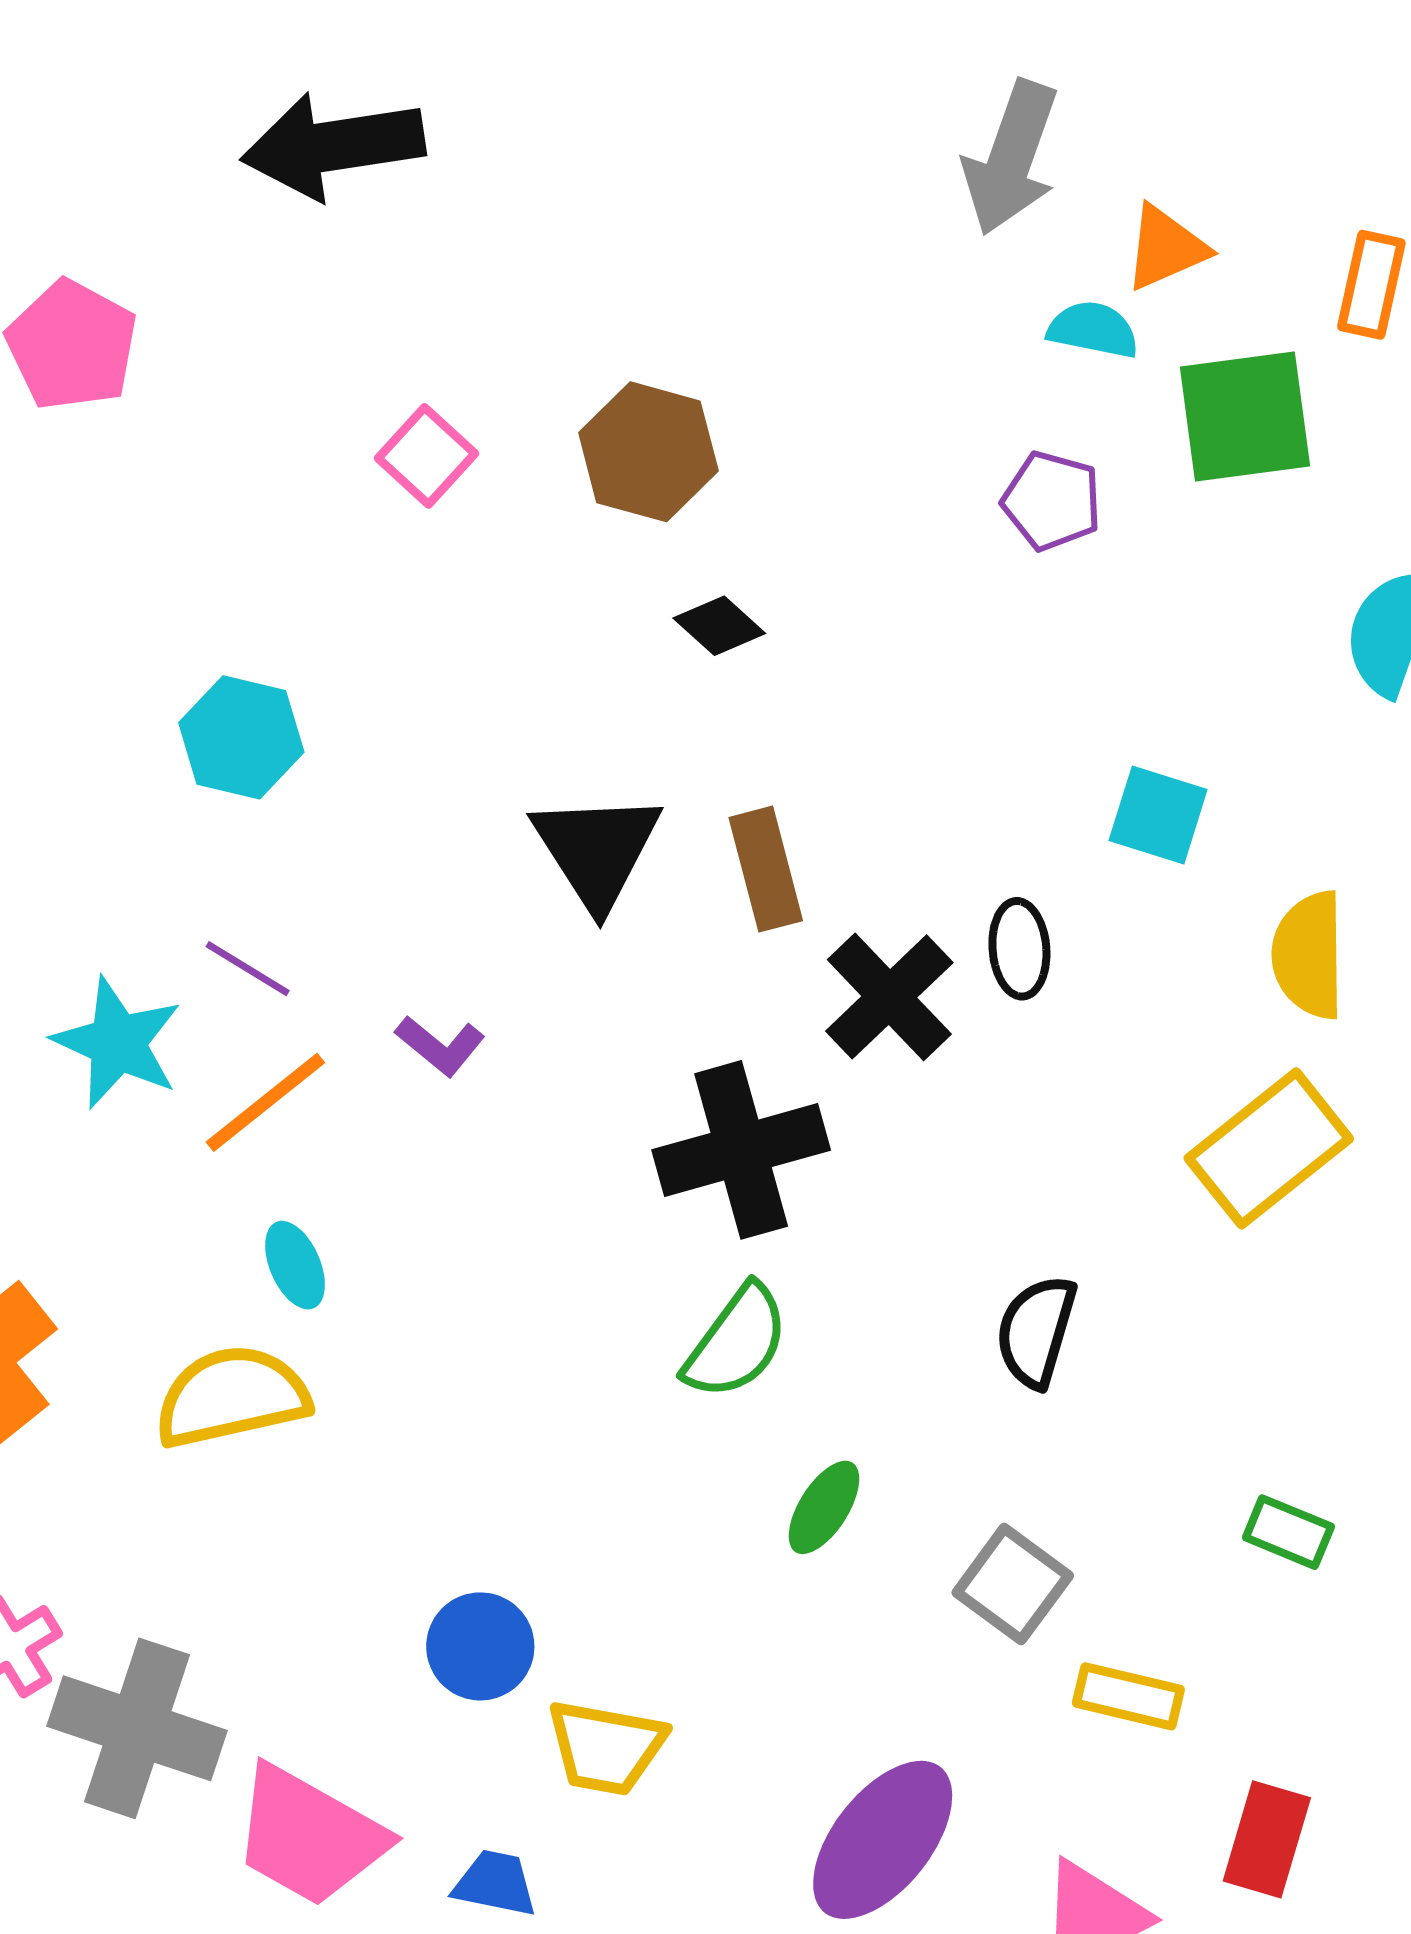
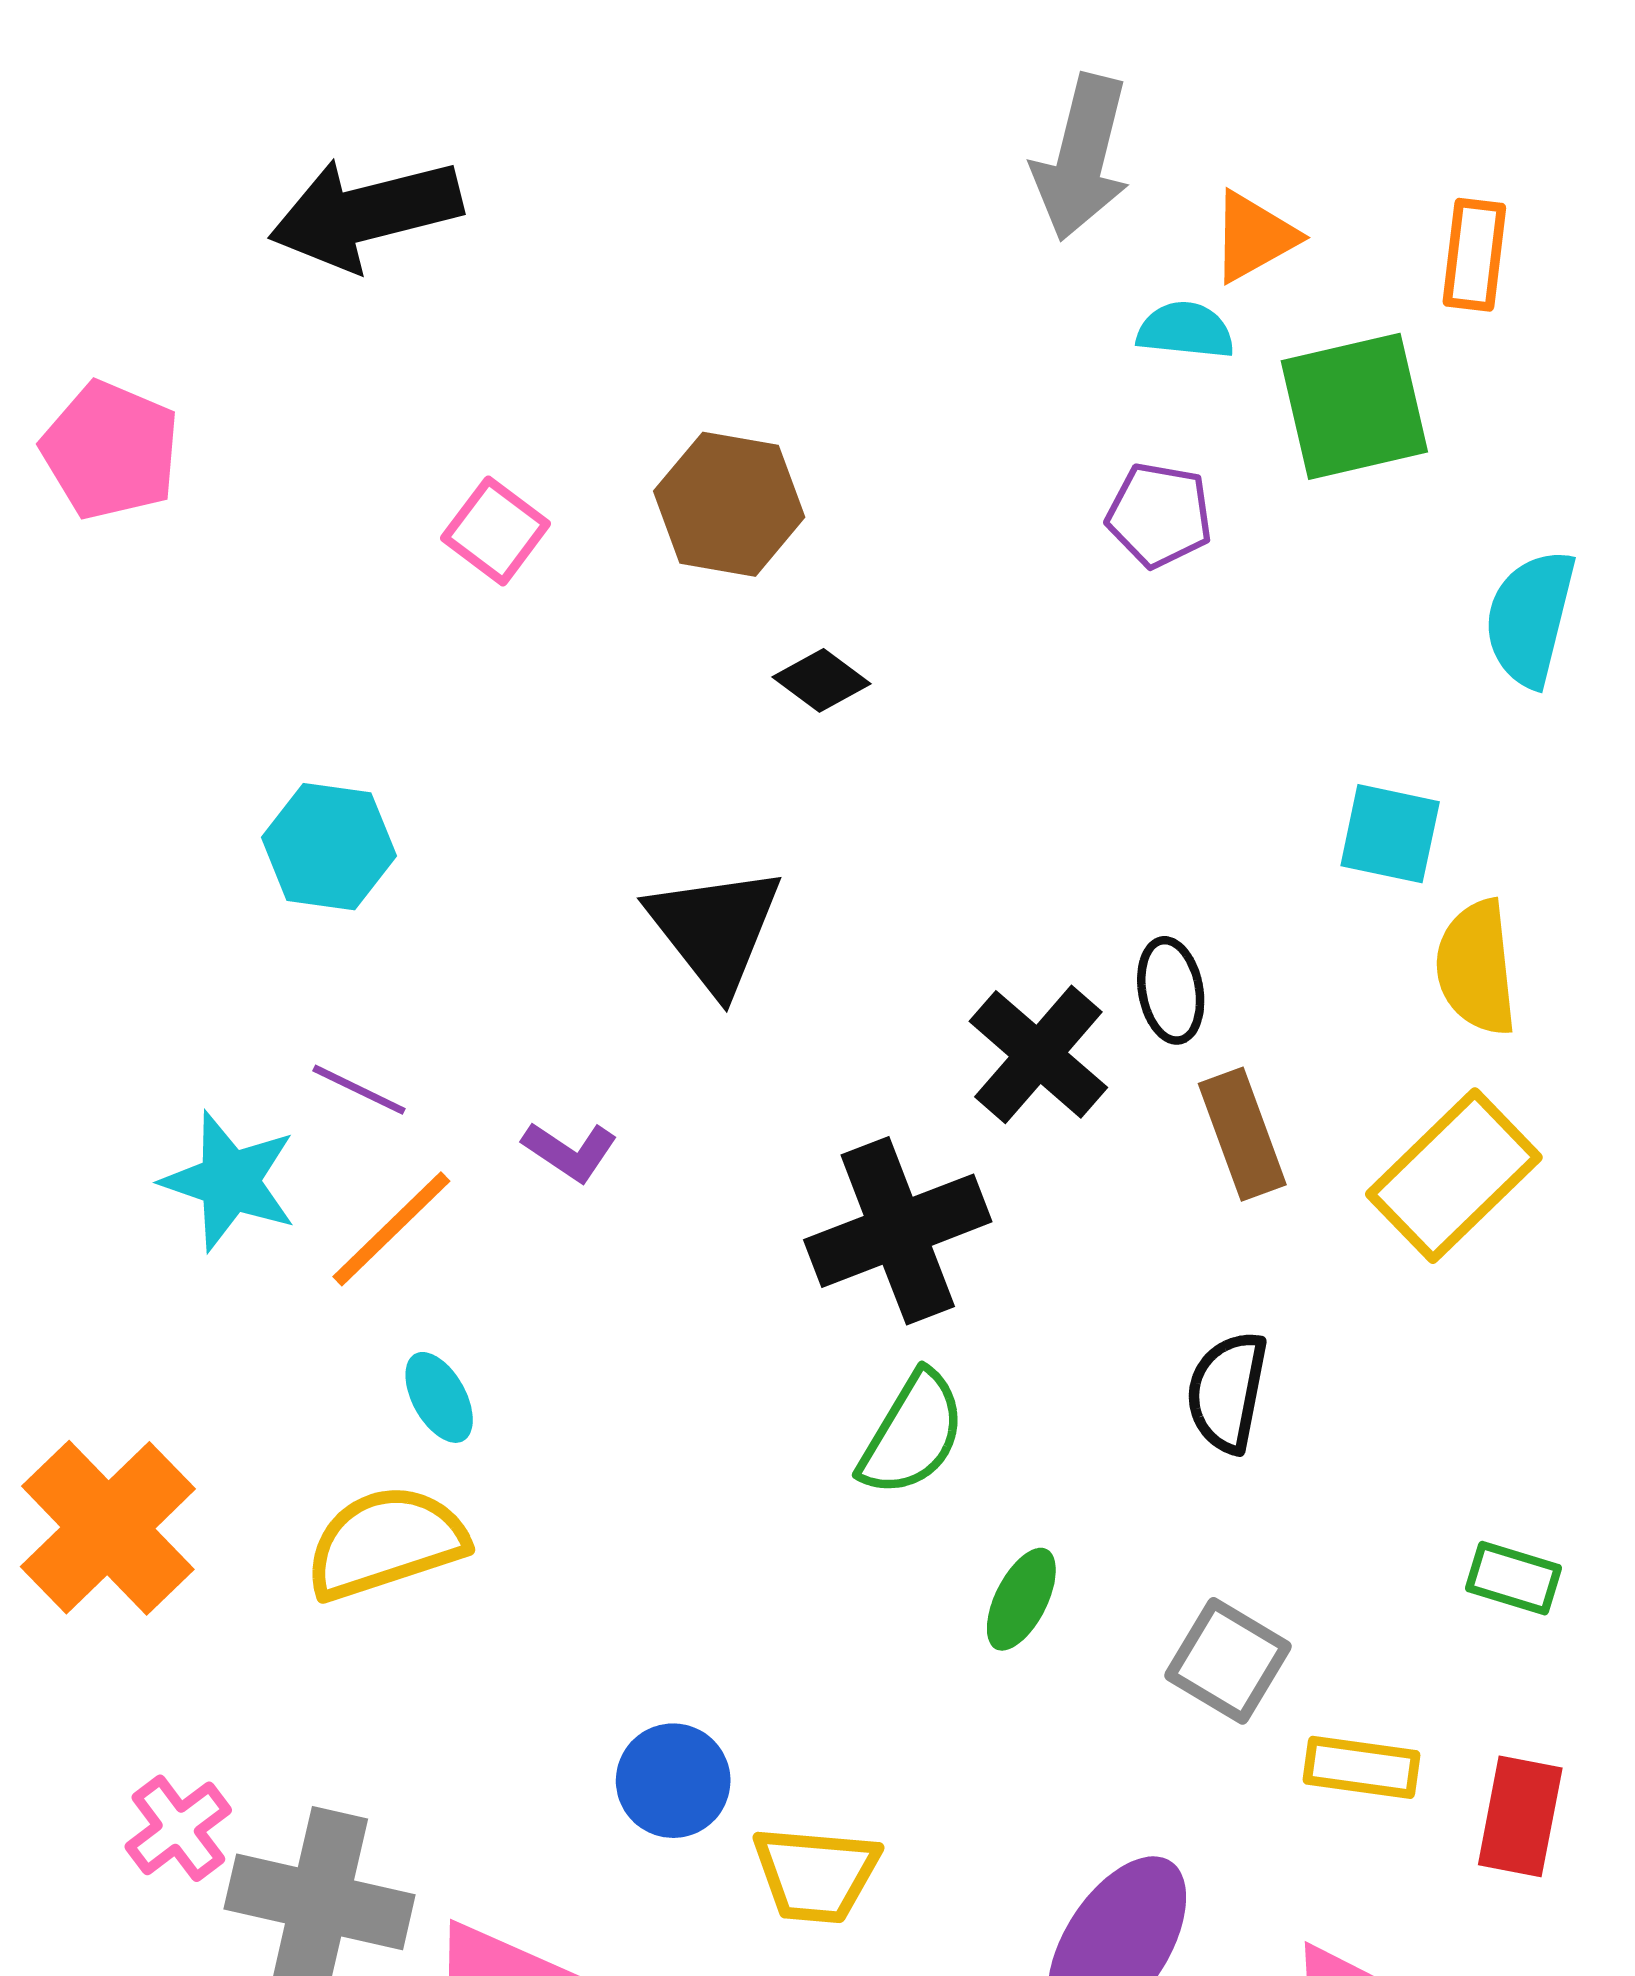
cyan square: (1158, 815) -> (1390, 834), moved
brown rectangle: (766, 869) -> (1242, 1134), moved
red rectangle: (1267, 1839) -> (1520, 1816), moved

